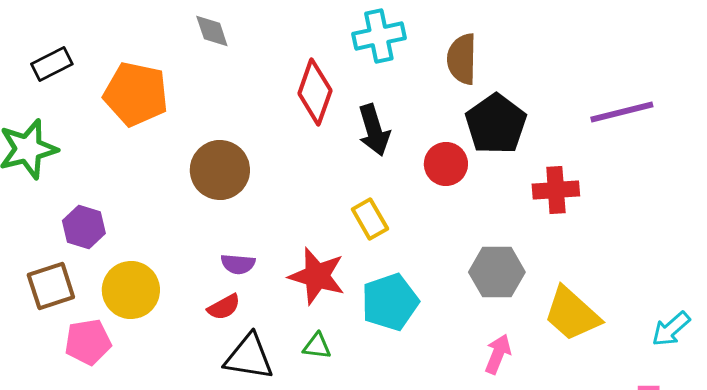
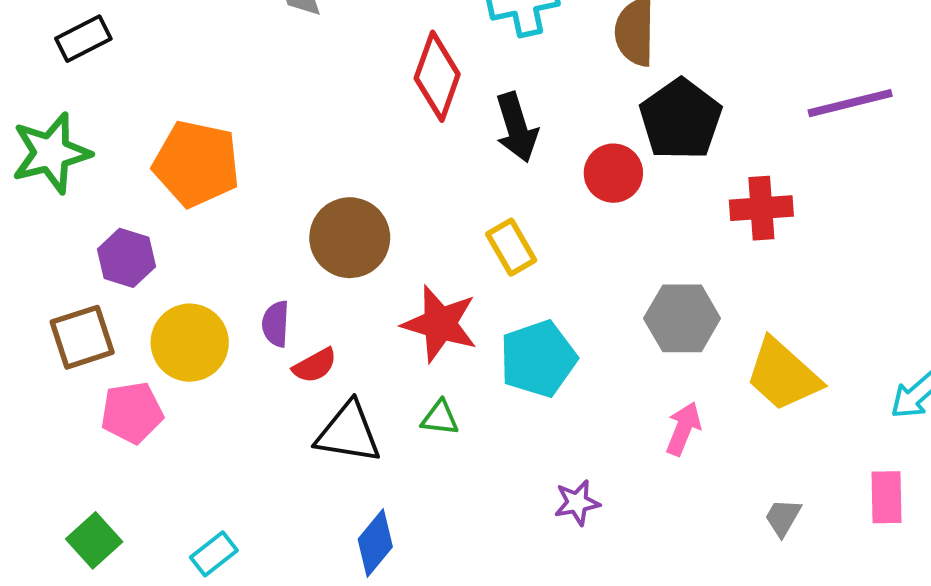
orange pentagon: (136, 94) -> (196, 164), moved
brown circle: (220, 170) -> (350, 238), moved
purple semicircle: (238, 264) -> (276, 324), moved, turned 88

